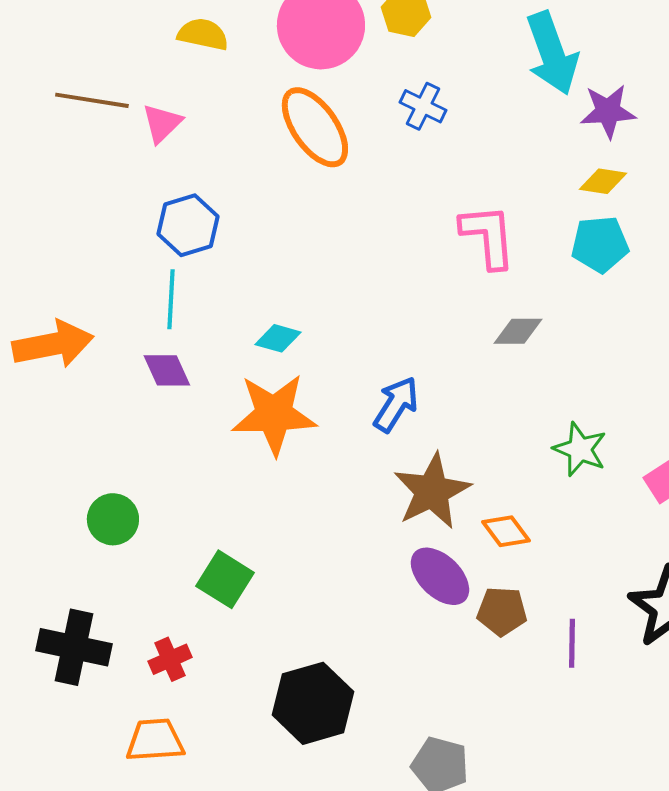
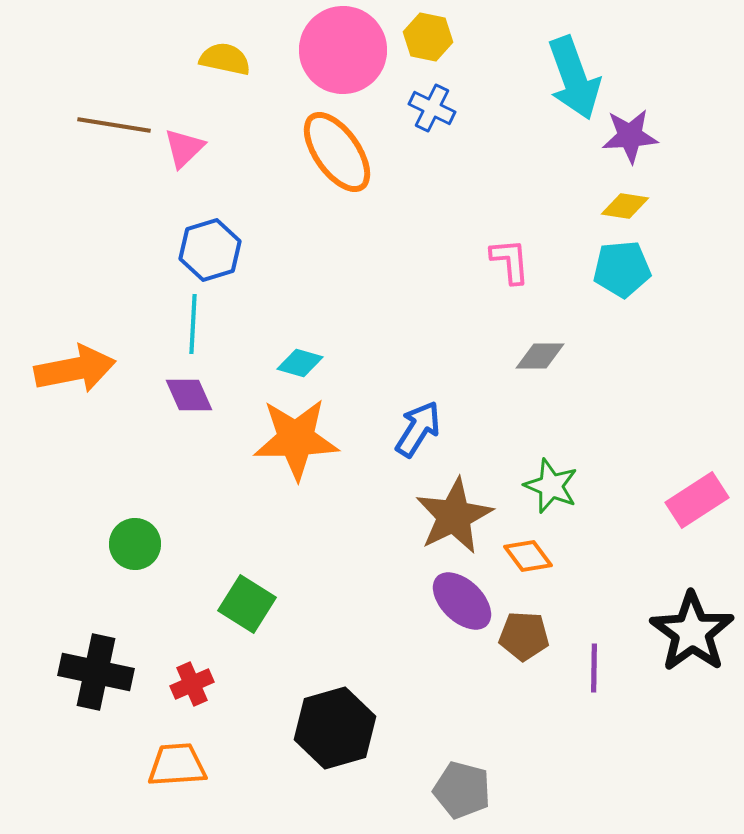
blue cross: (423, 106) -> (432, 108), moved
pink L-shape: (488, 236) -> (510, 261), size x0.7
green star: (580, 449) -> (551, 486), moved

